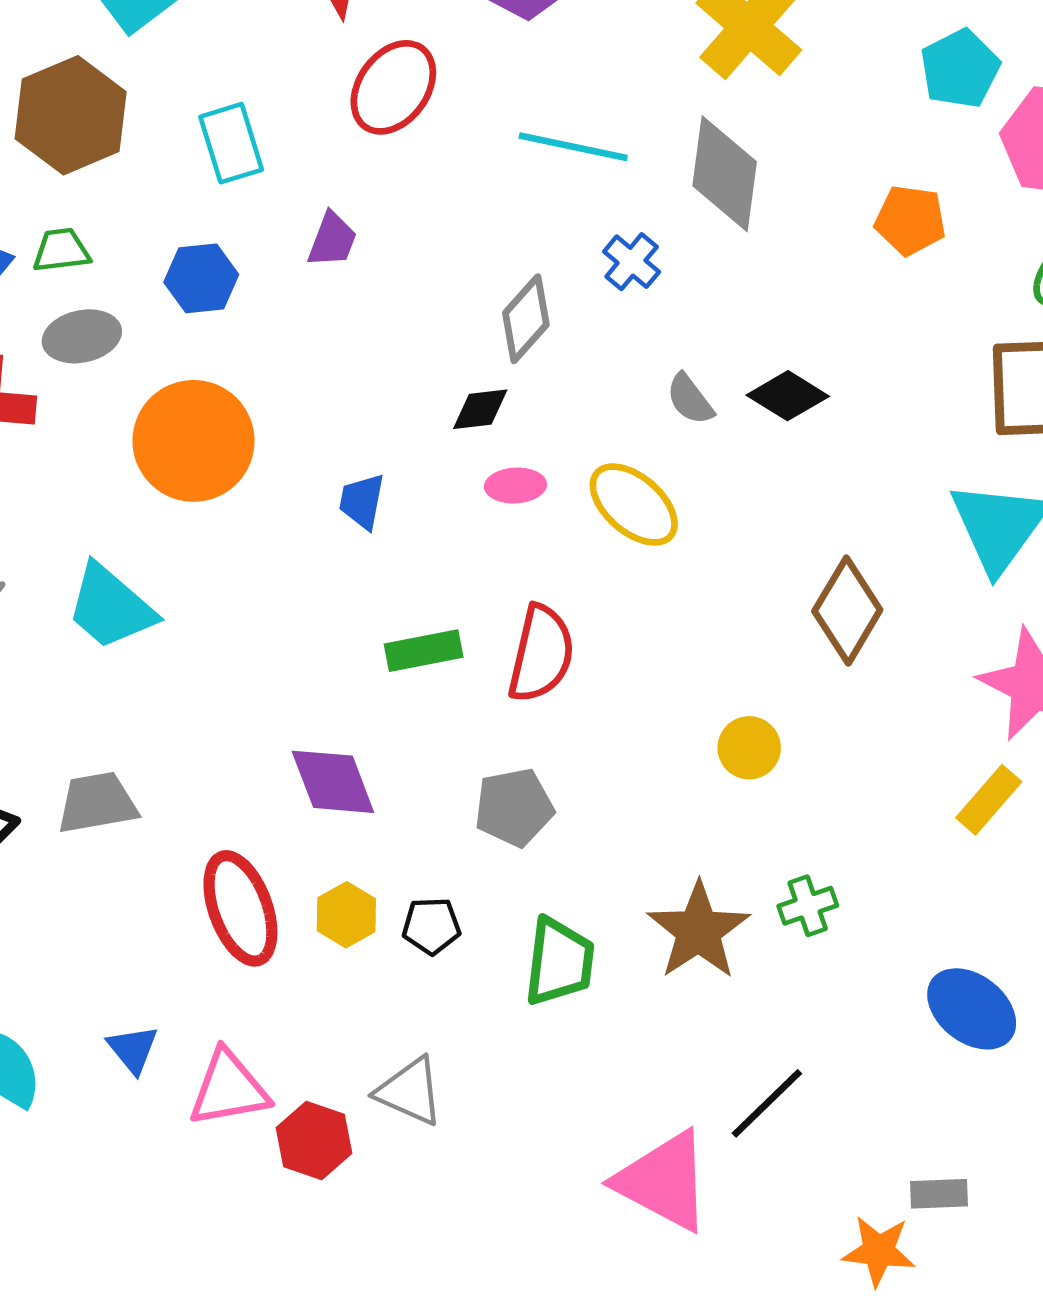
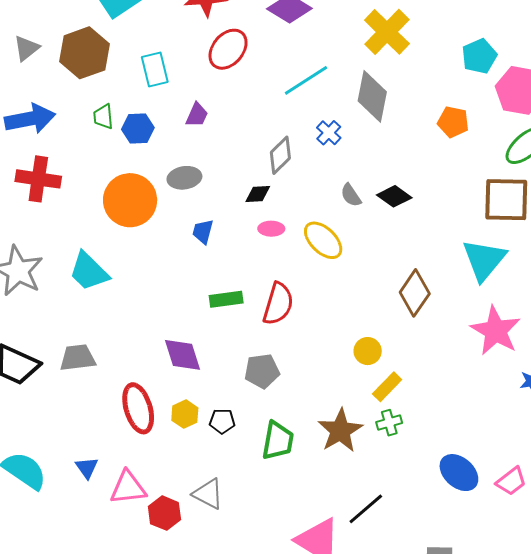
cyan line: (573, 147) -> (306, 80), turned -48
green trapezoid: (61, 250) -> (103, 117), moved, turned -92
gray ellipse: (82, 336) -> (184, 178), moved
yellow rectangle: (989, 800) -> (387, 387), moved

